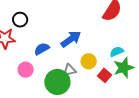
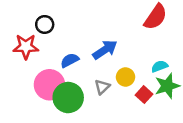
pink circle: (26, 70) -> (49, 85), size x1.6
gray triangle: (70, 70) -> (102, 87), turned -32
green circle: (57, 82) -> (68, 98), moved

